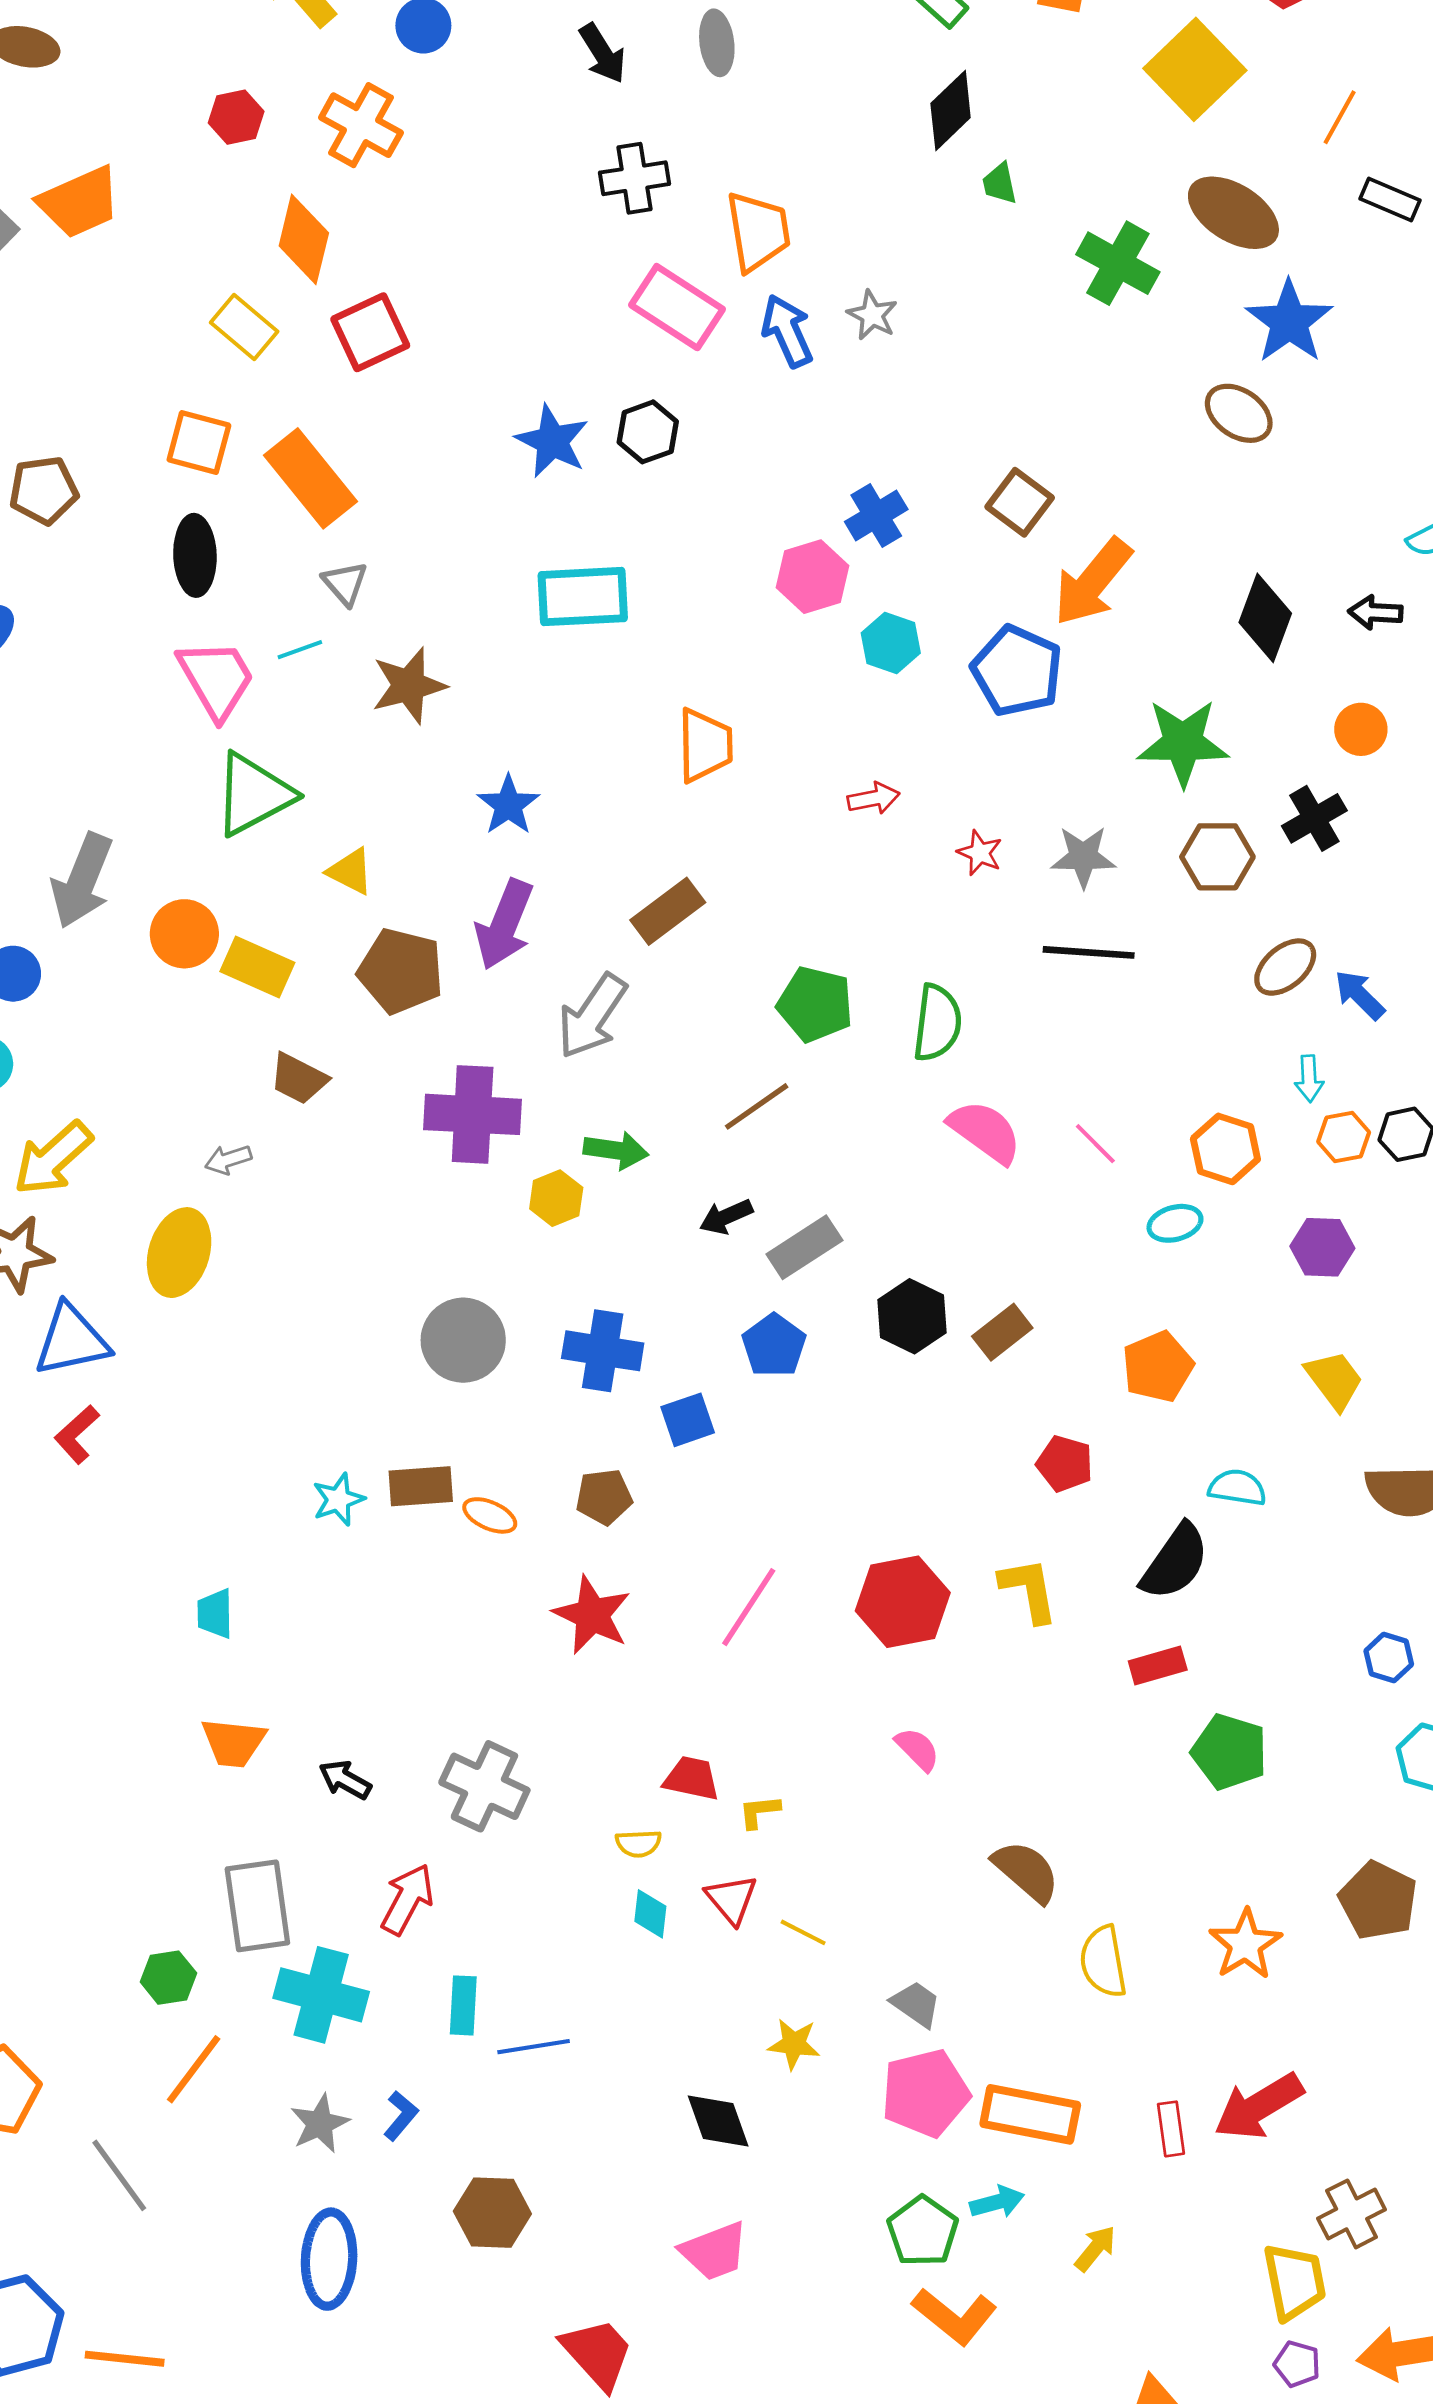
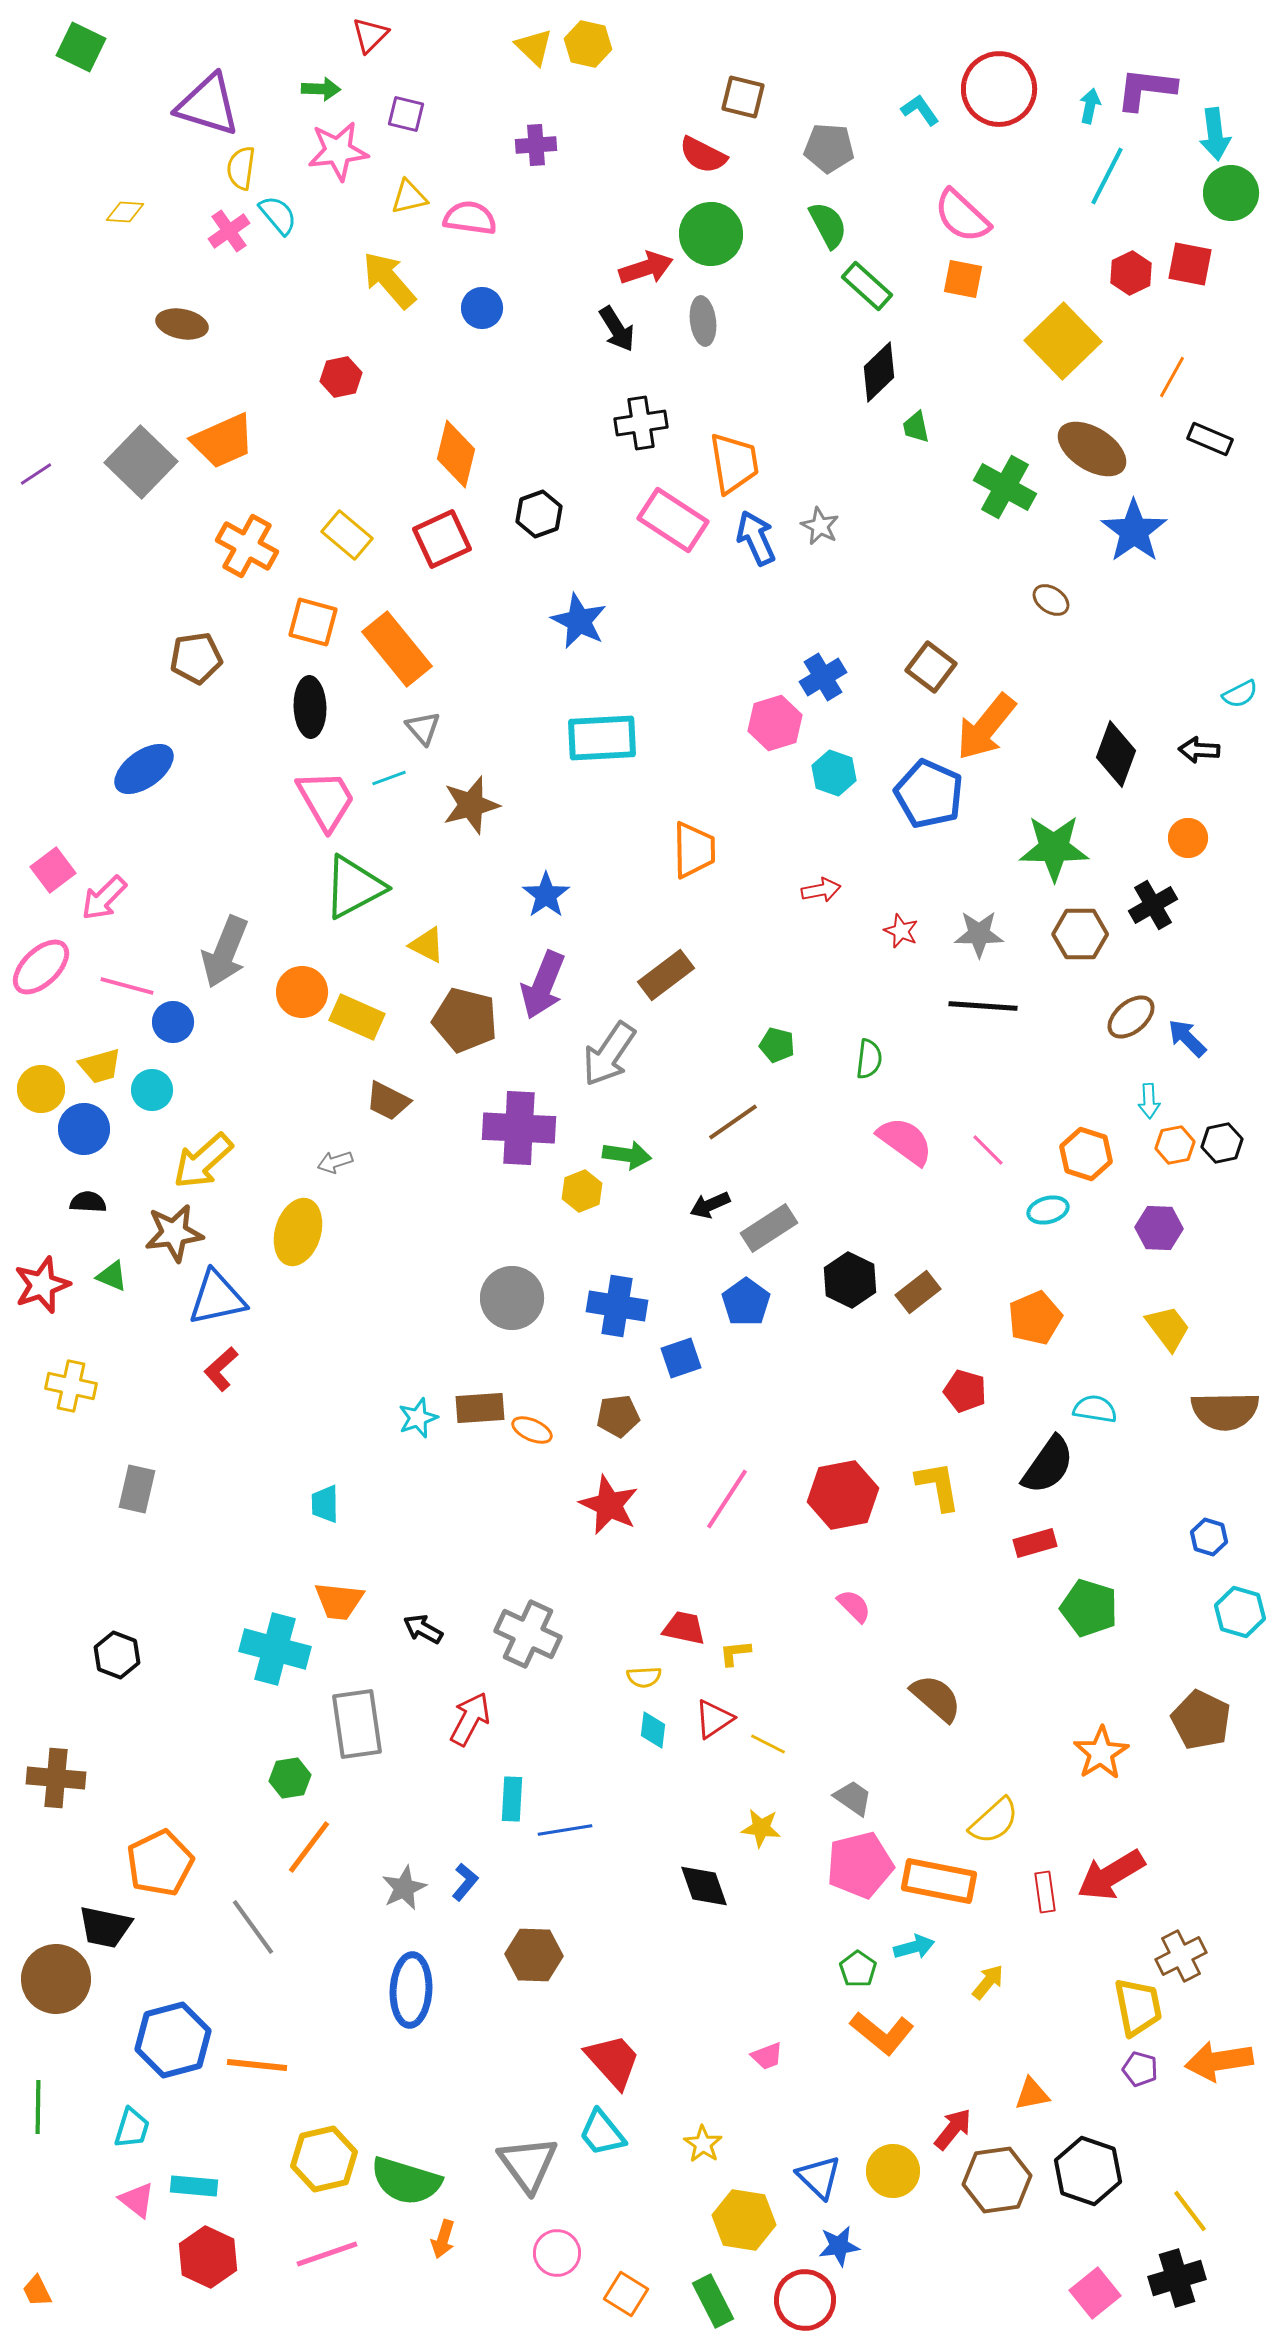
orange cross: (361, 125) -> (247, 546), moved
orange diamond: (304, 239) -> (456, 454), moved
brown ellipse: (1239, 413) -> (1051, 600), moved, size x0.7
black hexagon: (648, 432) -> (539, 514), moved
green pentagon: (815, 1004) -> (777, 1045), size x0.6
green semicircle: (937, 1023) -> (869, 1059), size x0.7
red triangle: (731, 1899) -> (714, 1719), turned 36
yellow semicircle: (1103, 1962) -> (994, 1821), moved, turned -122
cyan cross: (321, 1995) -> (275, 1649), moved
green pentagon: (923, 2231) -> (858, 1969), size x0.7
pink trapezoid: (714, 2251) -> (767, 2056), moved, size x0.6

